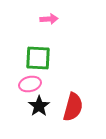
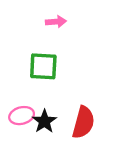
pink ellipse: (30, 84) -> (22, 116), moved

